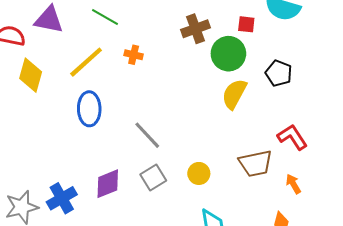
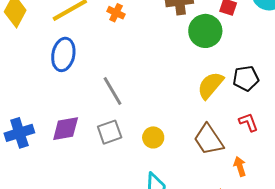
black pentagon: (279, 73) -> (246, 78), moved, turned 30
yellow semicircle: (234, 94) -> (210, 85), moved
red L-shape: (292, 137) -> (248, 122), size x0.7
brown trapezoid: (256, 163) -> (208, 140), turned 56

